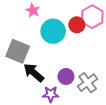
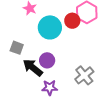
gray square: (18, 51) -> (17, 48), size x0.6
purple circle: (66, 77) -> (47, 60), moved

